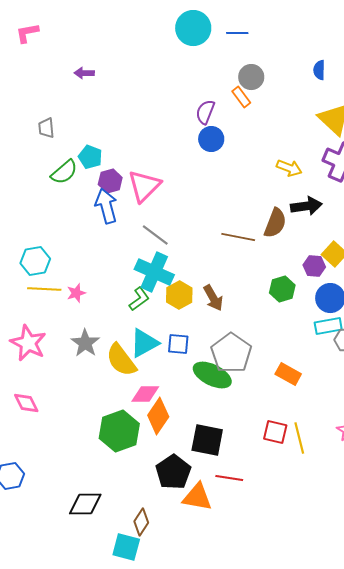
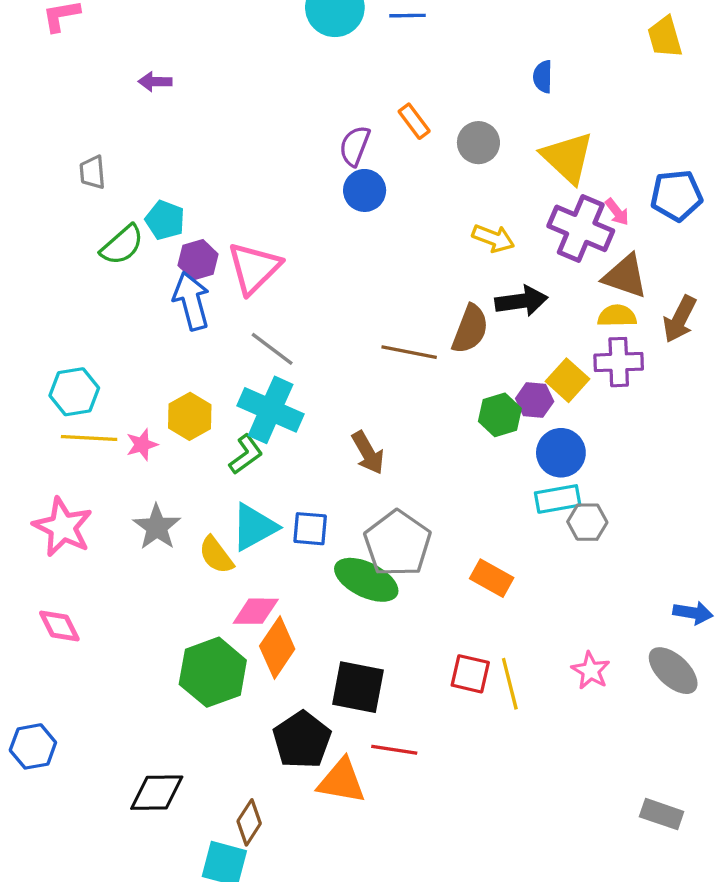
gray circle: (251, 77) -> (478, 143), moved
green hexagon: (282, 289) -> (500, 415), moved
yellow hexagon: (179, 295) -> (190, 416), moved
yellow semicircle: (121, 360) -> (216, 555), size x0.7

